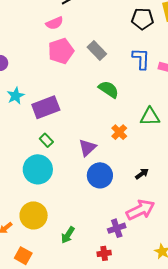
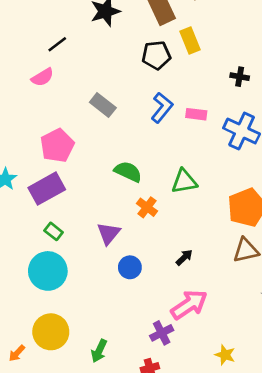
pink pentagon: (61, 51) -> (57, 146), moved
blue L-shape: (141, 59) -> (162, 108), turned 45
green semicircle: (109, 89) -> (128, 172), moved
blue circle: (100, 175) -> (130, 267), size x0.7

